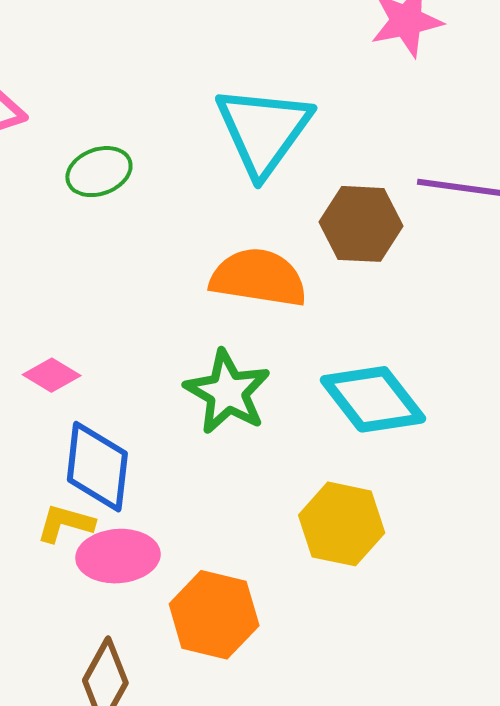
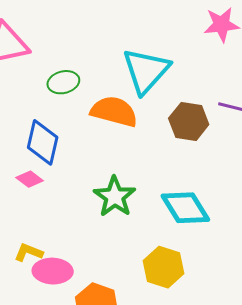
orange semicircle: (258, 278) -> (114, 112), moved
blue diamond: (97, 467) -> (43, 142), moved

